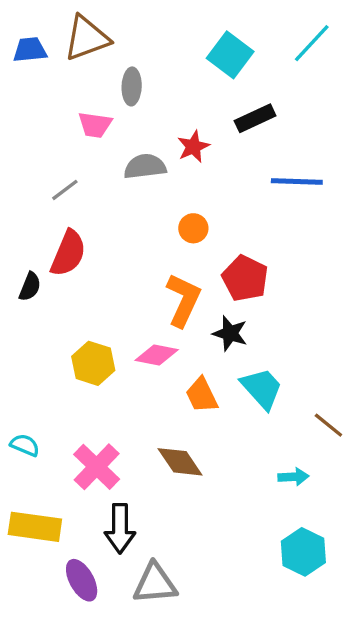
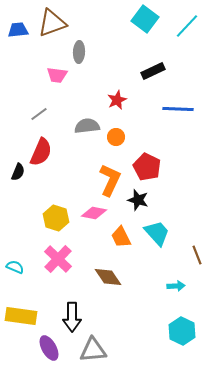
cyan square: (230, 55) -> (145, 19), moved
red star: (193, 147) -> (117, 100), moved
gray semicircle: (145, 167) -> (87, 126), moved
brown line: (328, 425) -> (197, 255), turned 30
pink cross: (97, 467) -> (58, 259), moved

